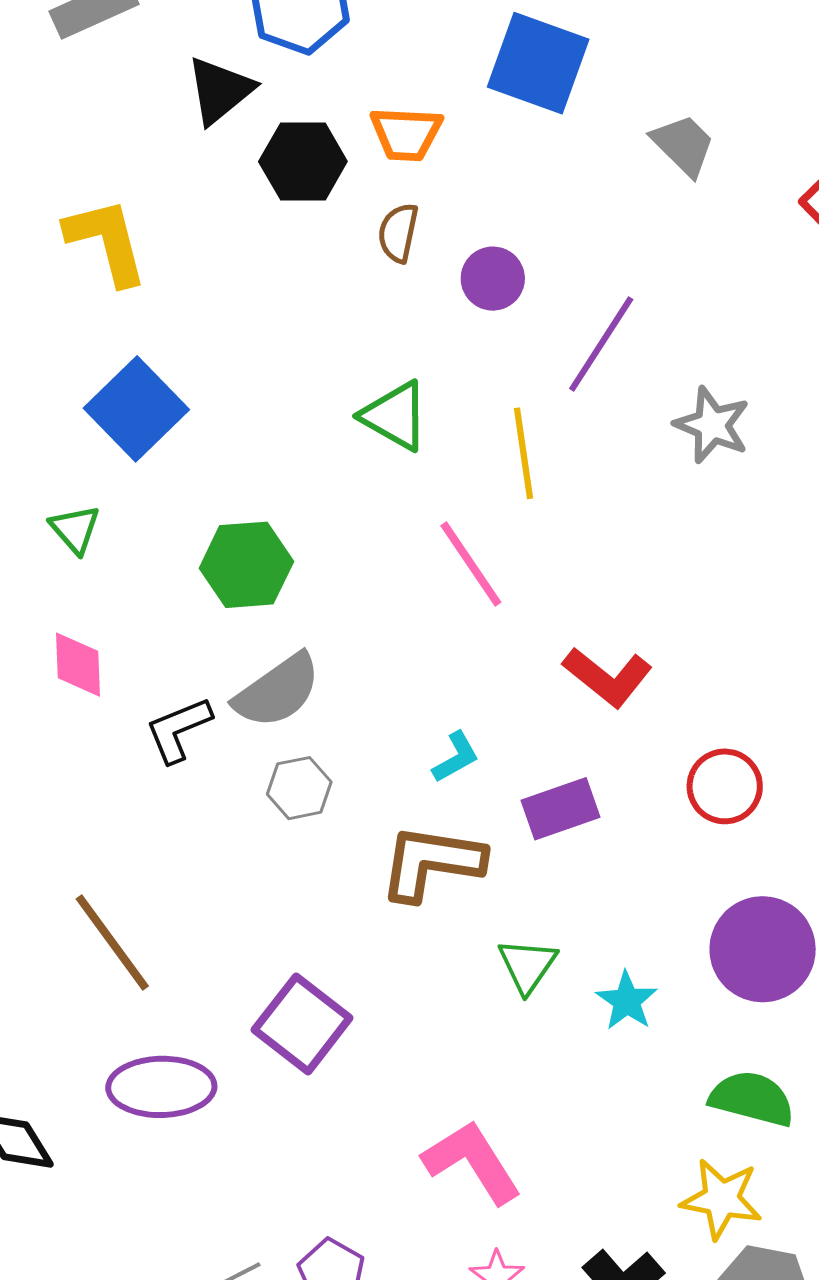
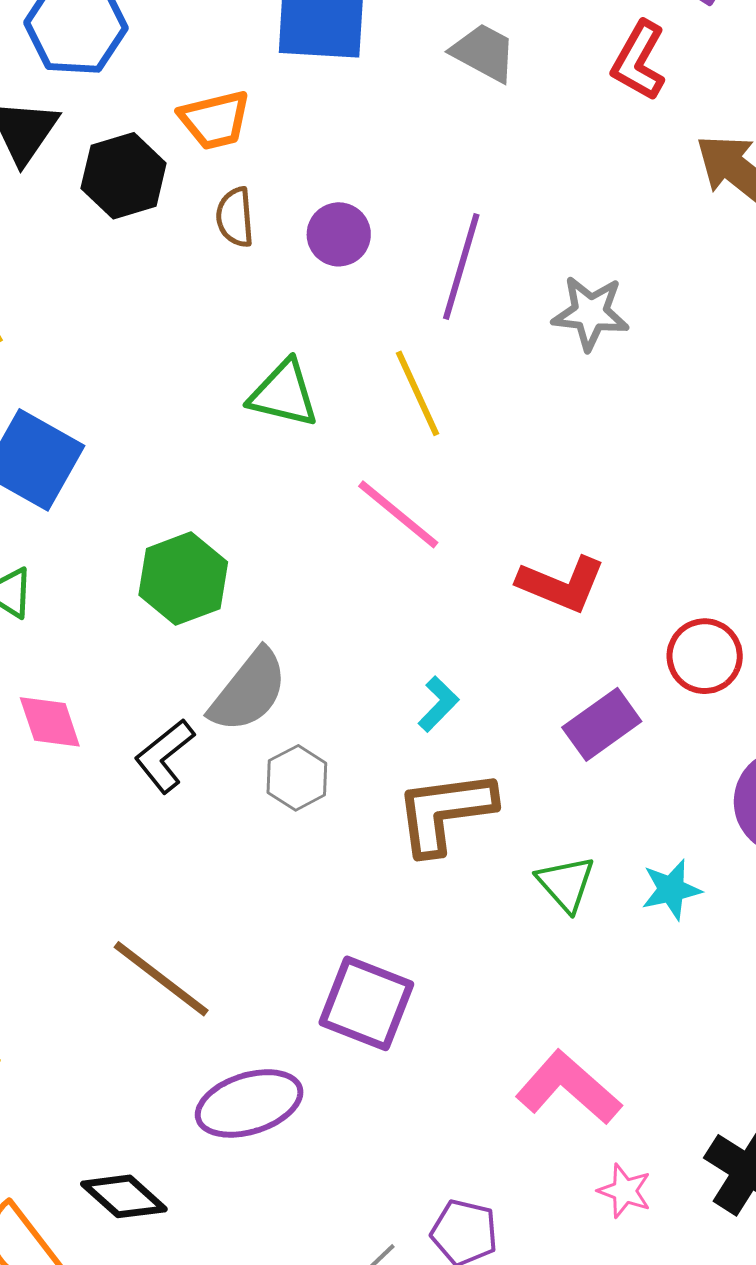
purple rectangle: (561, 809) -> (602, 724), moved
cyan star: (627, 1001) -> (671, 890), turned -30

